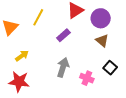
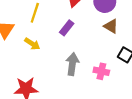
yellow arrow: (22, 56) -> (32, 44), moved, turned 80

